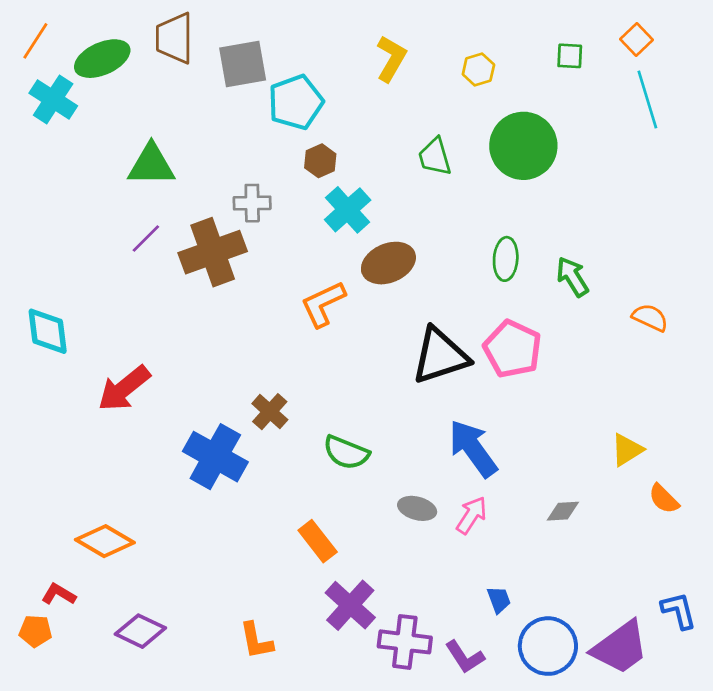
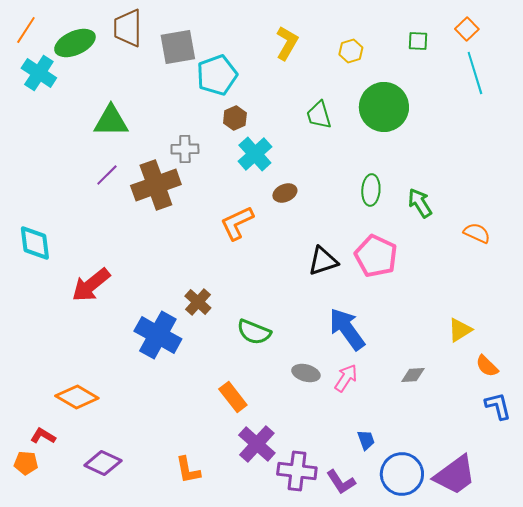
brown ellipse: (388, 263) -> (285, 193), size x0.6
black triangle: (440, 356) -> (323, 261), size x0.7
blue L-shape: (679, 611) -> (498, 406), moved

